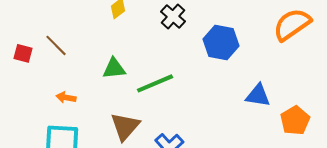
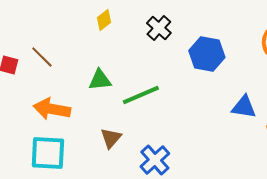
orange arrow: (66, 97) -> (52, 109), size x1.8
brown triangle: (125, 126) -> (111, 138), size x0.7

